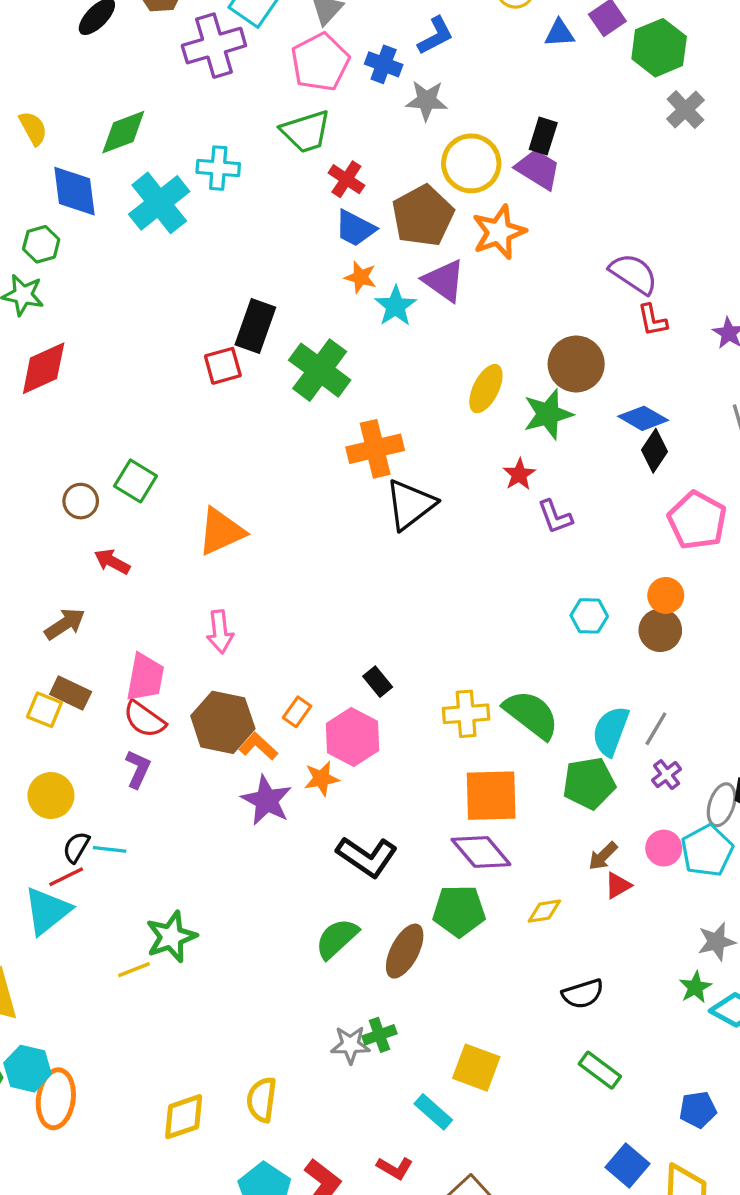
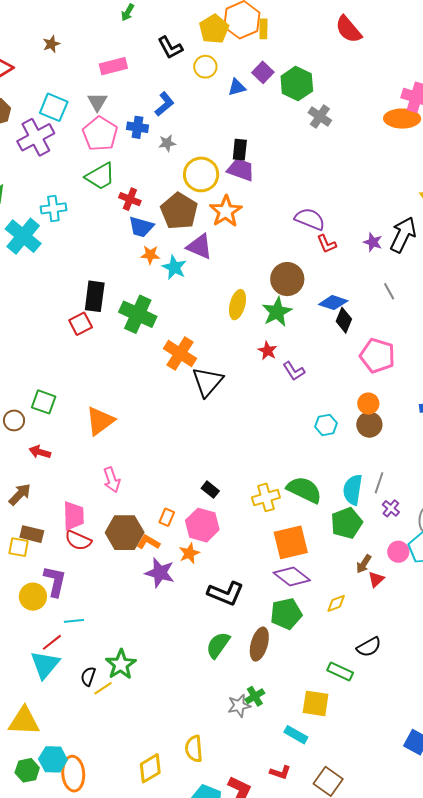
gray star: (427, 100) -> (167, 143), size x0.7
orange cross: (375, 449) -> (180, 353), turned -32
purple L-shape: (138, 769) -> (55, 581), moved, size x1.4
black semicircle: (76, 847) -> (88, 676), moved
green rectangle: (600, 1070) -> (340, 672), moved

